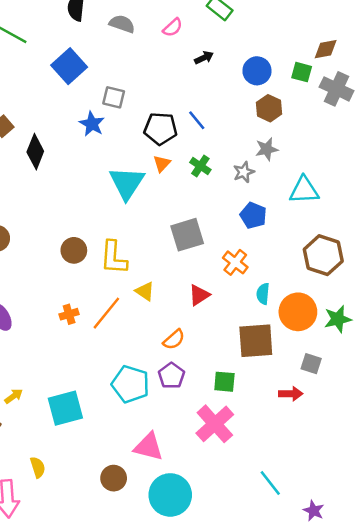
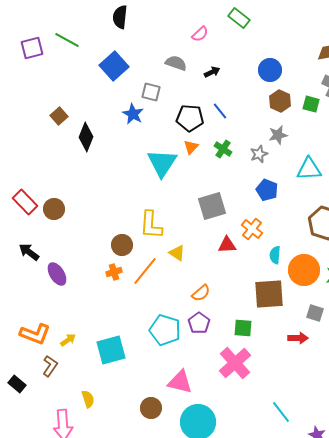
gray semicircle: (122, 24) -> (176, 63), moved
black arrow: (204, 58) -> (212, 72), moved
green square: (302, 72) -> (311, 104), moved
brown circle: (74, 250) -> (122, 245), moved
red triangle: (199, 295) -> (227, 245), moved, turned 30

